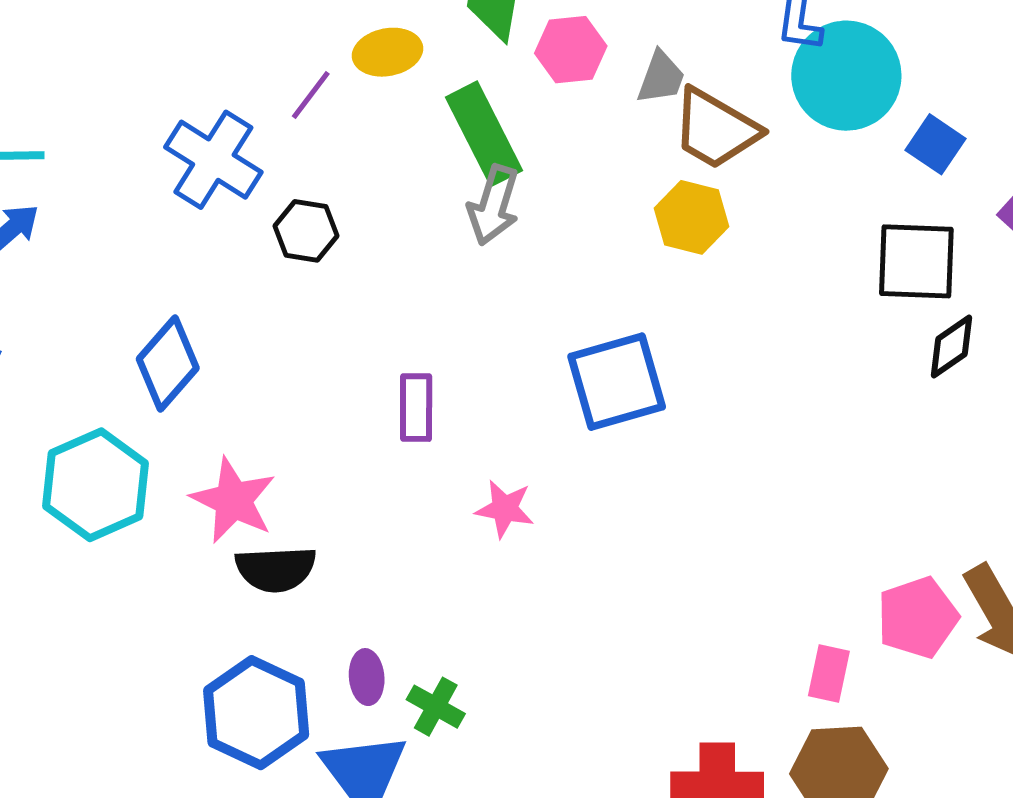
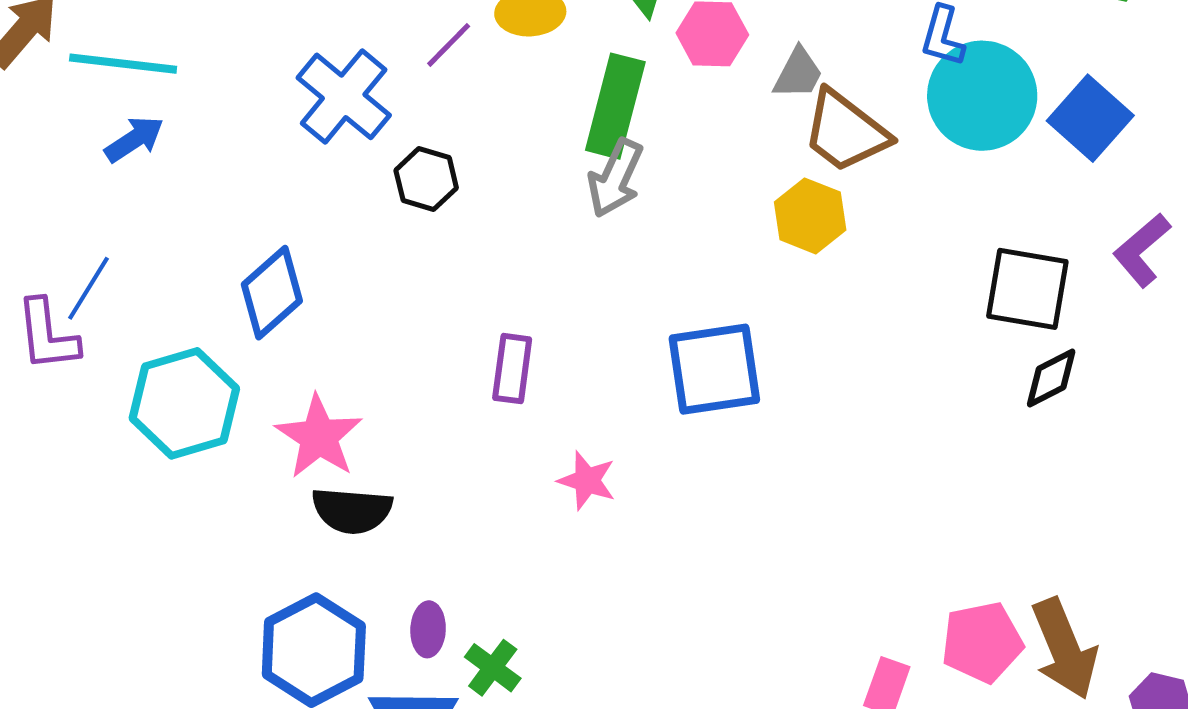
green rectangle: (484, 134) -> (615, 106), turned 34
blue square: (936, 144) -> (1090, 118), moved, size x1.4

